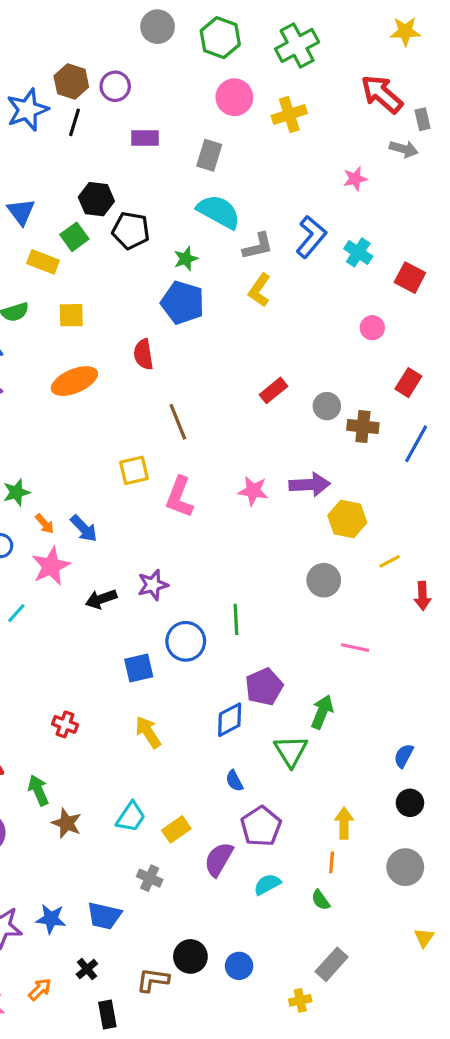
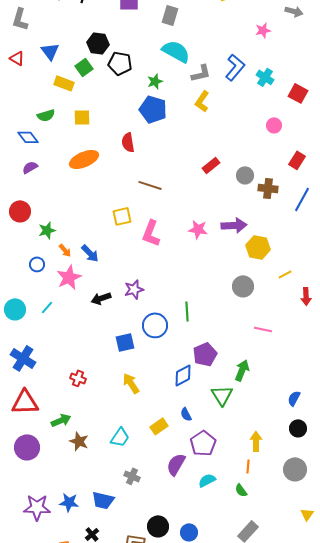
brown line: (178, 422) -> (150, 185), turned -50
green arrow: (38, 790) -> (61, 420), turned 90
yellow rectangle: (176, 829) -> (159, 426), moved

